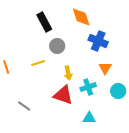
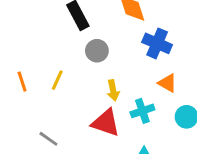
yellow line: (38, 63) -> (57, 80), moved, turned -48
orange triangle: (105, 68) -> (167, 83), turned -32

